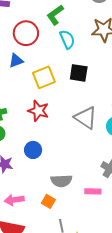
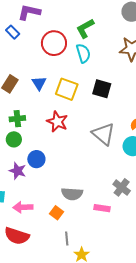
cyan semicircle: (67, 39) -> (83, 53), moved
blue triangle: (16, 61) -> (39, 83), moved, turned -49
yellow square: (44, 77) -> (67, 89), turned 35
blue circle: (33, 150) -> (36, 159), moved

